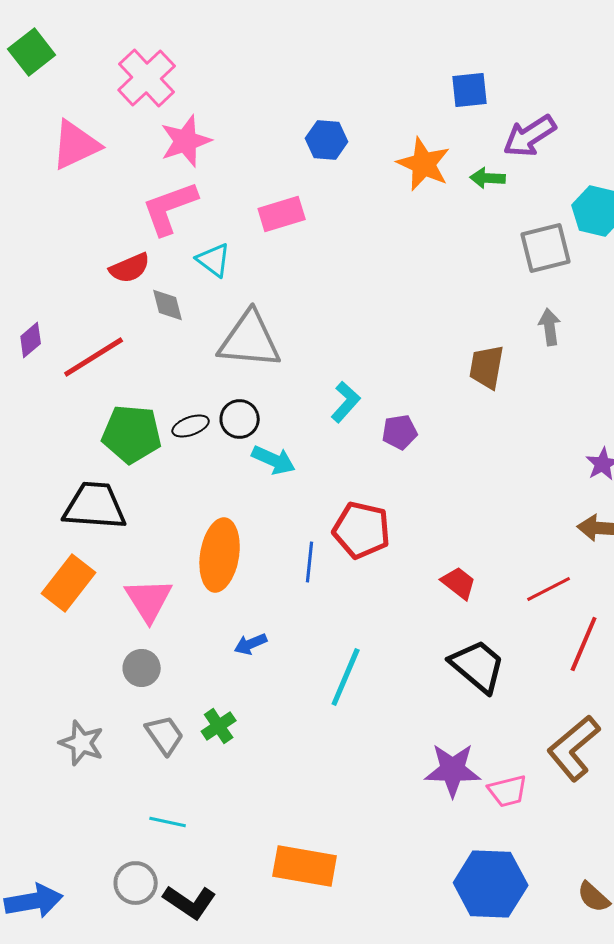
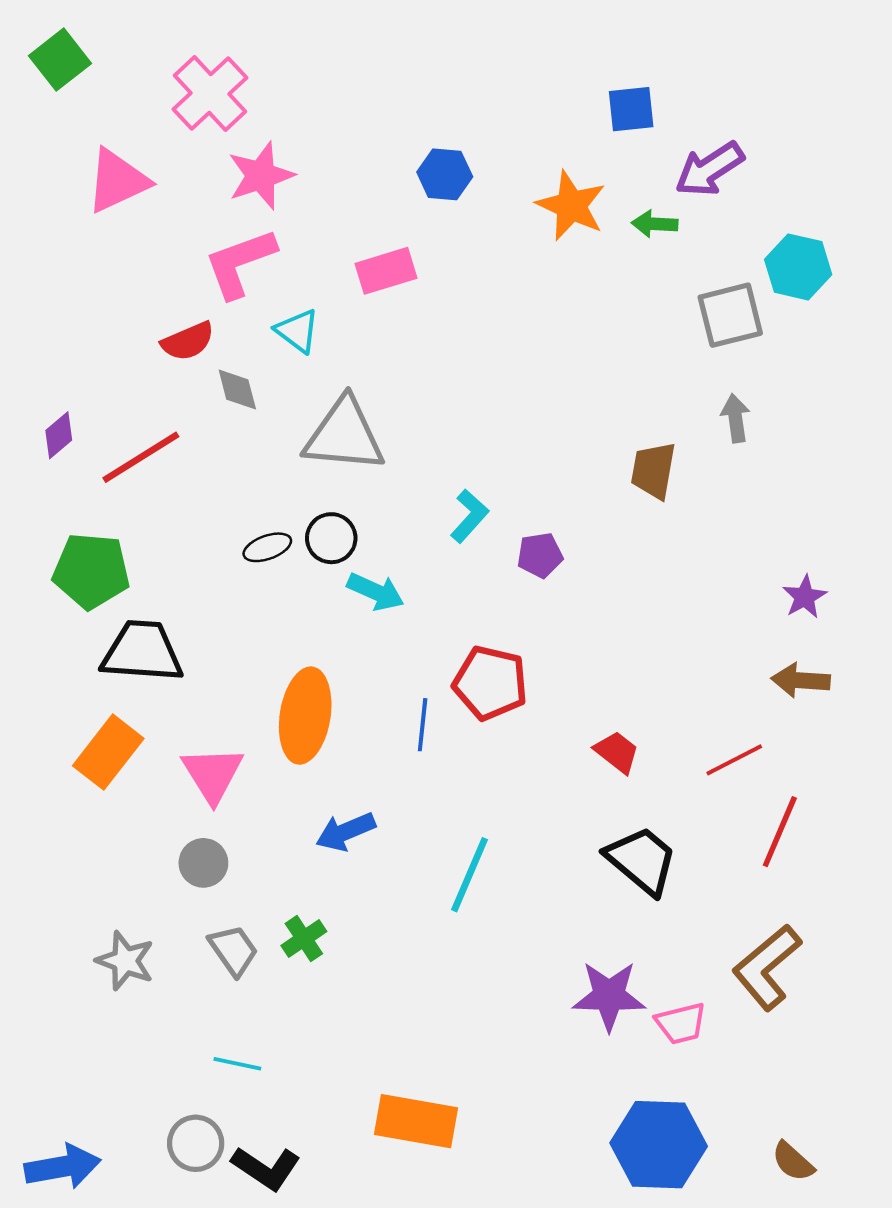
green pentagon: (132, 434) -> (91, 571), moved
blue arrow: (251, 644) -> (346, 832), size x1.4

